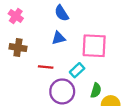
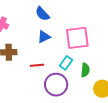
green semicircle: (96, 90) -> (85, 70), moved

